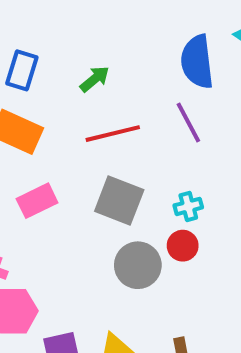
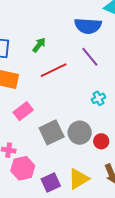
blue semicircle: (197, 62) -> (88, 26), turned -68
gray square: (119, 200) -> (52, 132), moved, turned -35
red circle: (183, 246) -> (101, 141), moved

